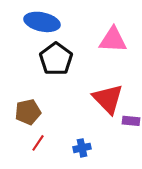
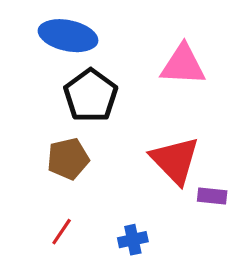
brown pentagon: (28, 112) -> (68, 159), moved

